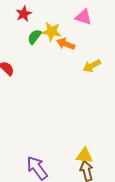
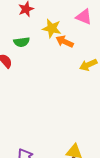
green semicircle: (35, 37) -> (22, 42), moved, turned -140

